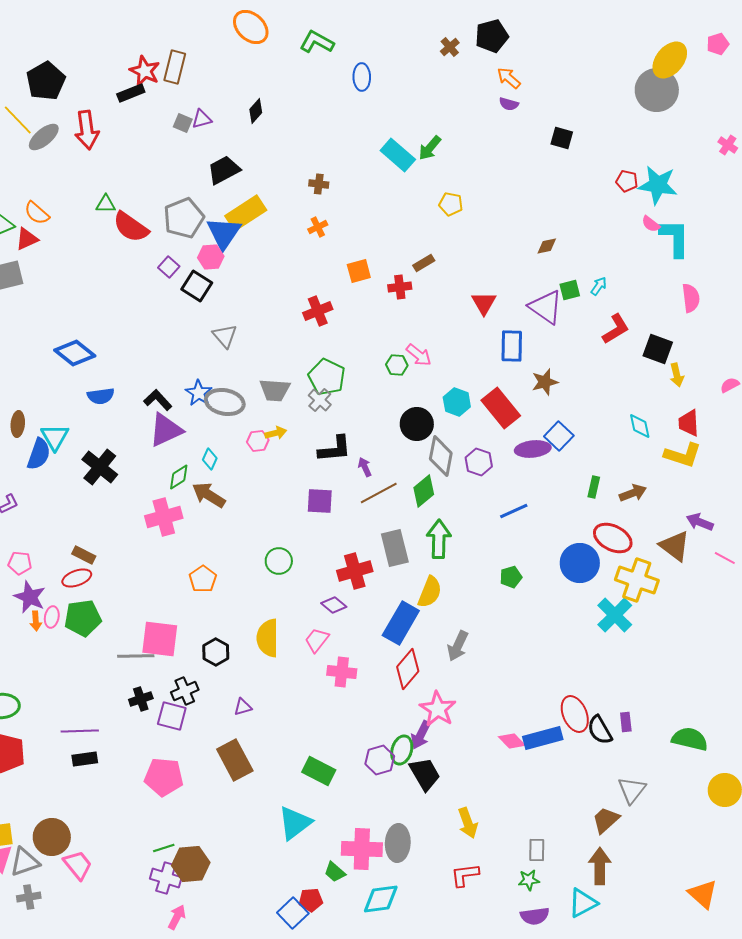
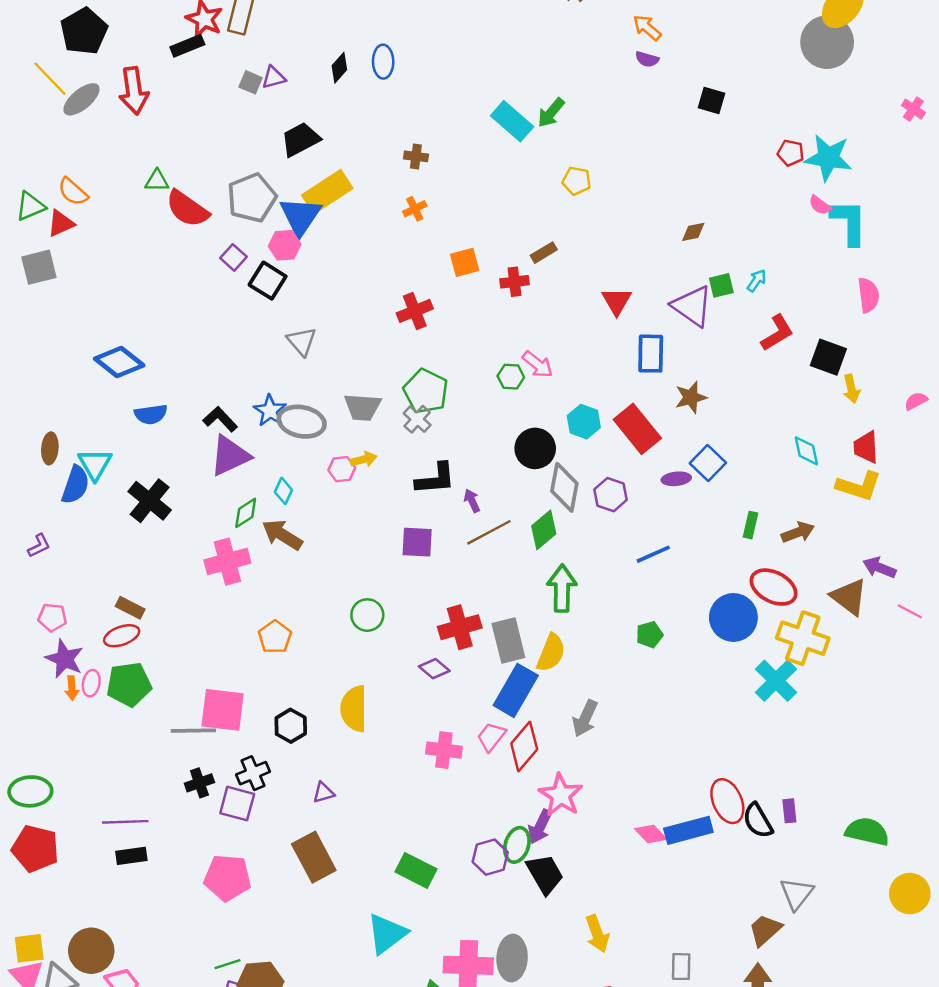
blue ellipse: (362, 77) -> (383, 62), moved
purple ellipse: (533, 449) -> (676, 479), size x0.7
gray rectangle: (395, 548) -> (508, 641), moved
pink trapezoid: (317, 640) -> (491, 737), moved

